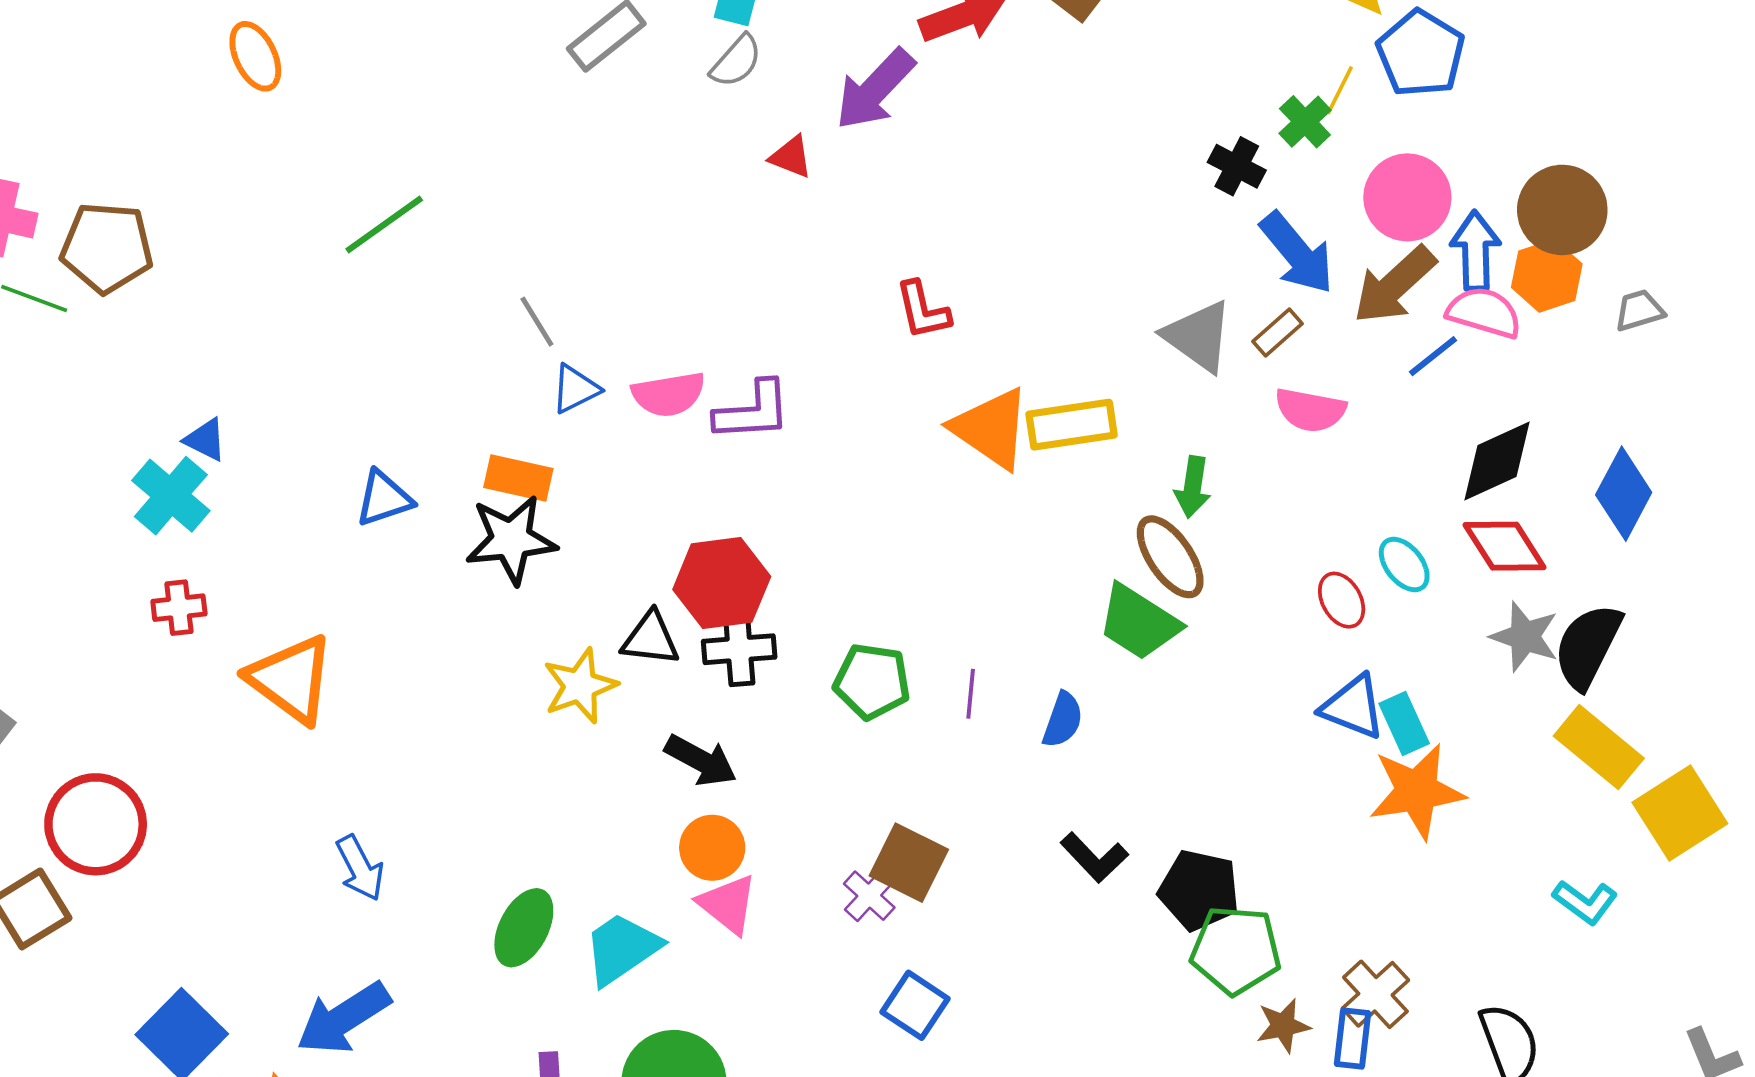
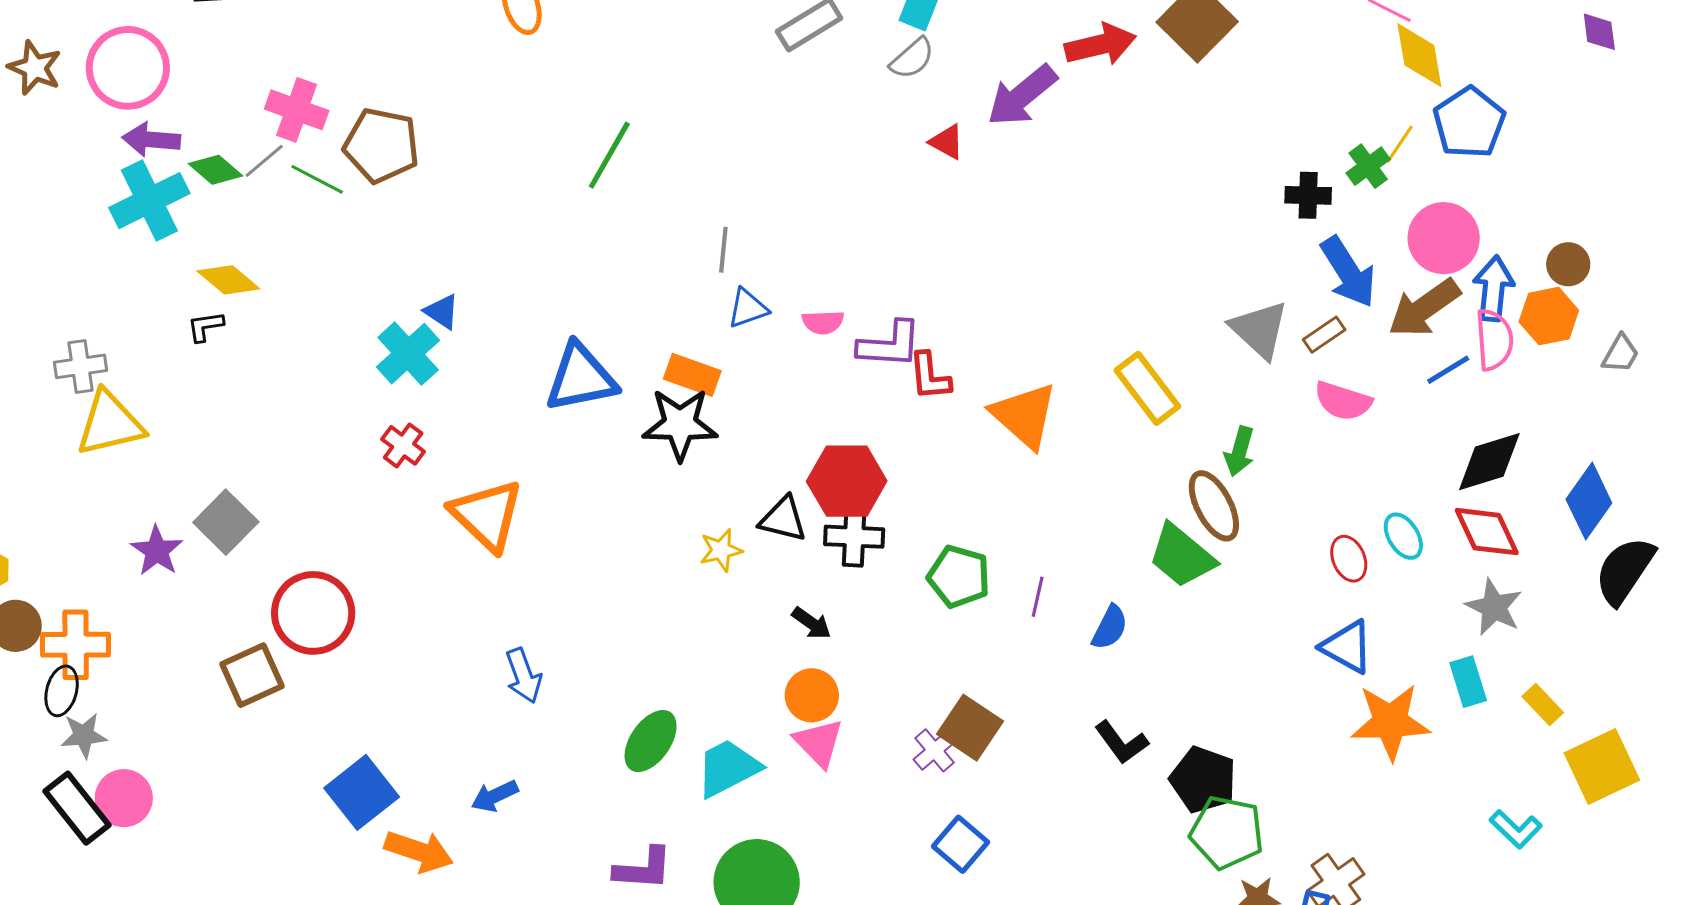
black cross: (1237, 166) -> (1308, 195), turned -33
brown circle: (1562, 210) -> (1568, 264), size x0.6
green line: (384, 225) -> (609, 155), turned -32
red L-shape: (923, 310) -> (930, 376), moved
gray trapezoid: (1639, 310) -> (1621, 354), turned 129
pink semicircle: (1484, 313) -> (1494, 340), turned 62
gray line: (537, 322) -> (723, 250), turned 30
pink semicircle: (669, 394) -> (823, 322), size x0.7
yellow rectangle: (1072, 425) -> (1147, 388), turned 54
orange triangle: (991, 428) -> (1024, 415), moved
blue triangle: (384, 498) -> (581, 378), size x1.5
red cross: (179, 608) -> (403, 445), turned 36
black semicircle: (1588, 646) -> (1625, 571), moved
yellow star: (580, 686) -> (721, 550), size x0.7
cyan rectangle: (1404, 723) -> (1468, 682), moved
yellow rectangle: (1599, 747) -> (1543, 705), size x0.6
black arrow: (701, 760) -> (811, 623), size x0.7
blue arrow: (343, 1018) -> (495, 796), size x0.6

